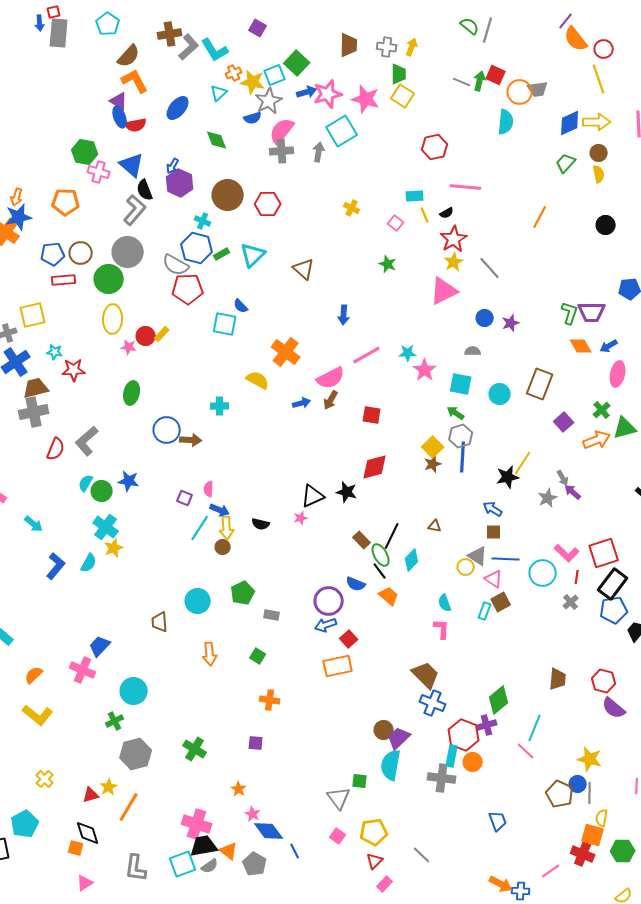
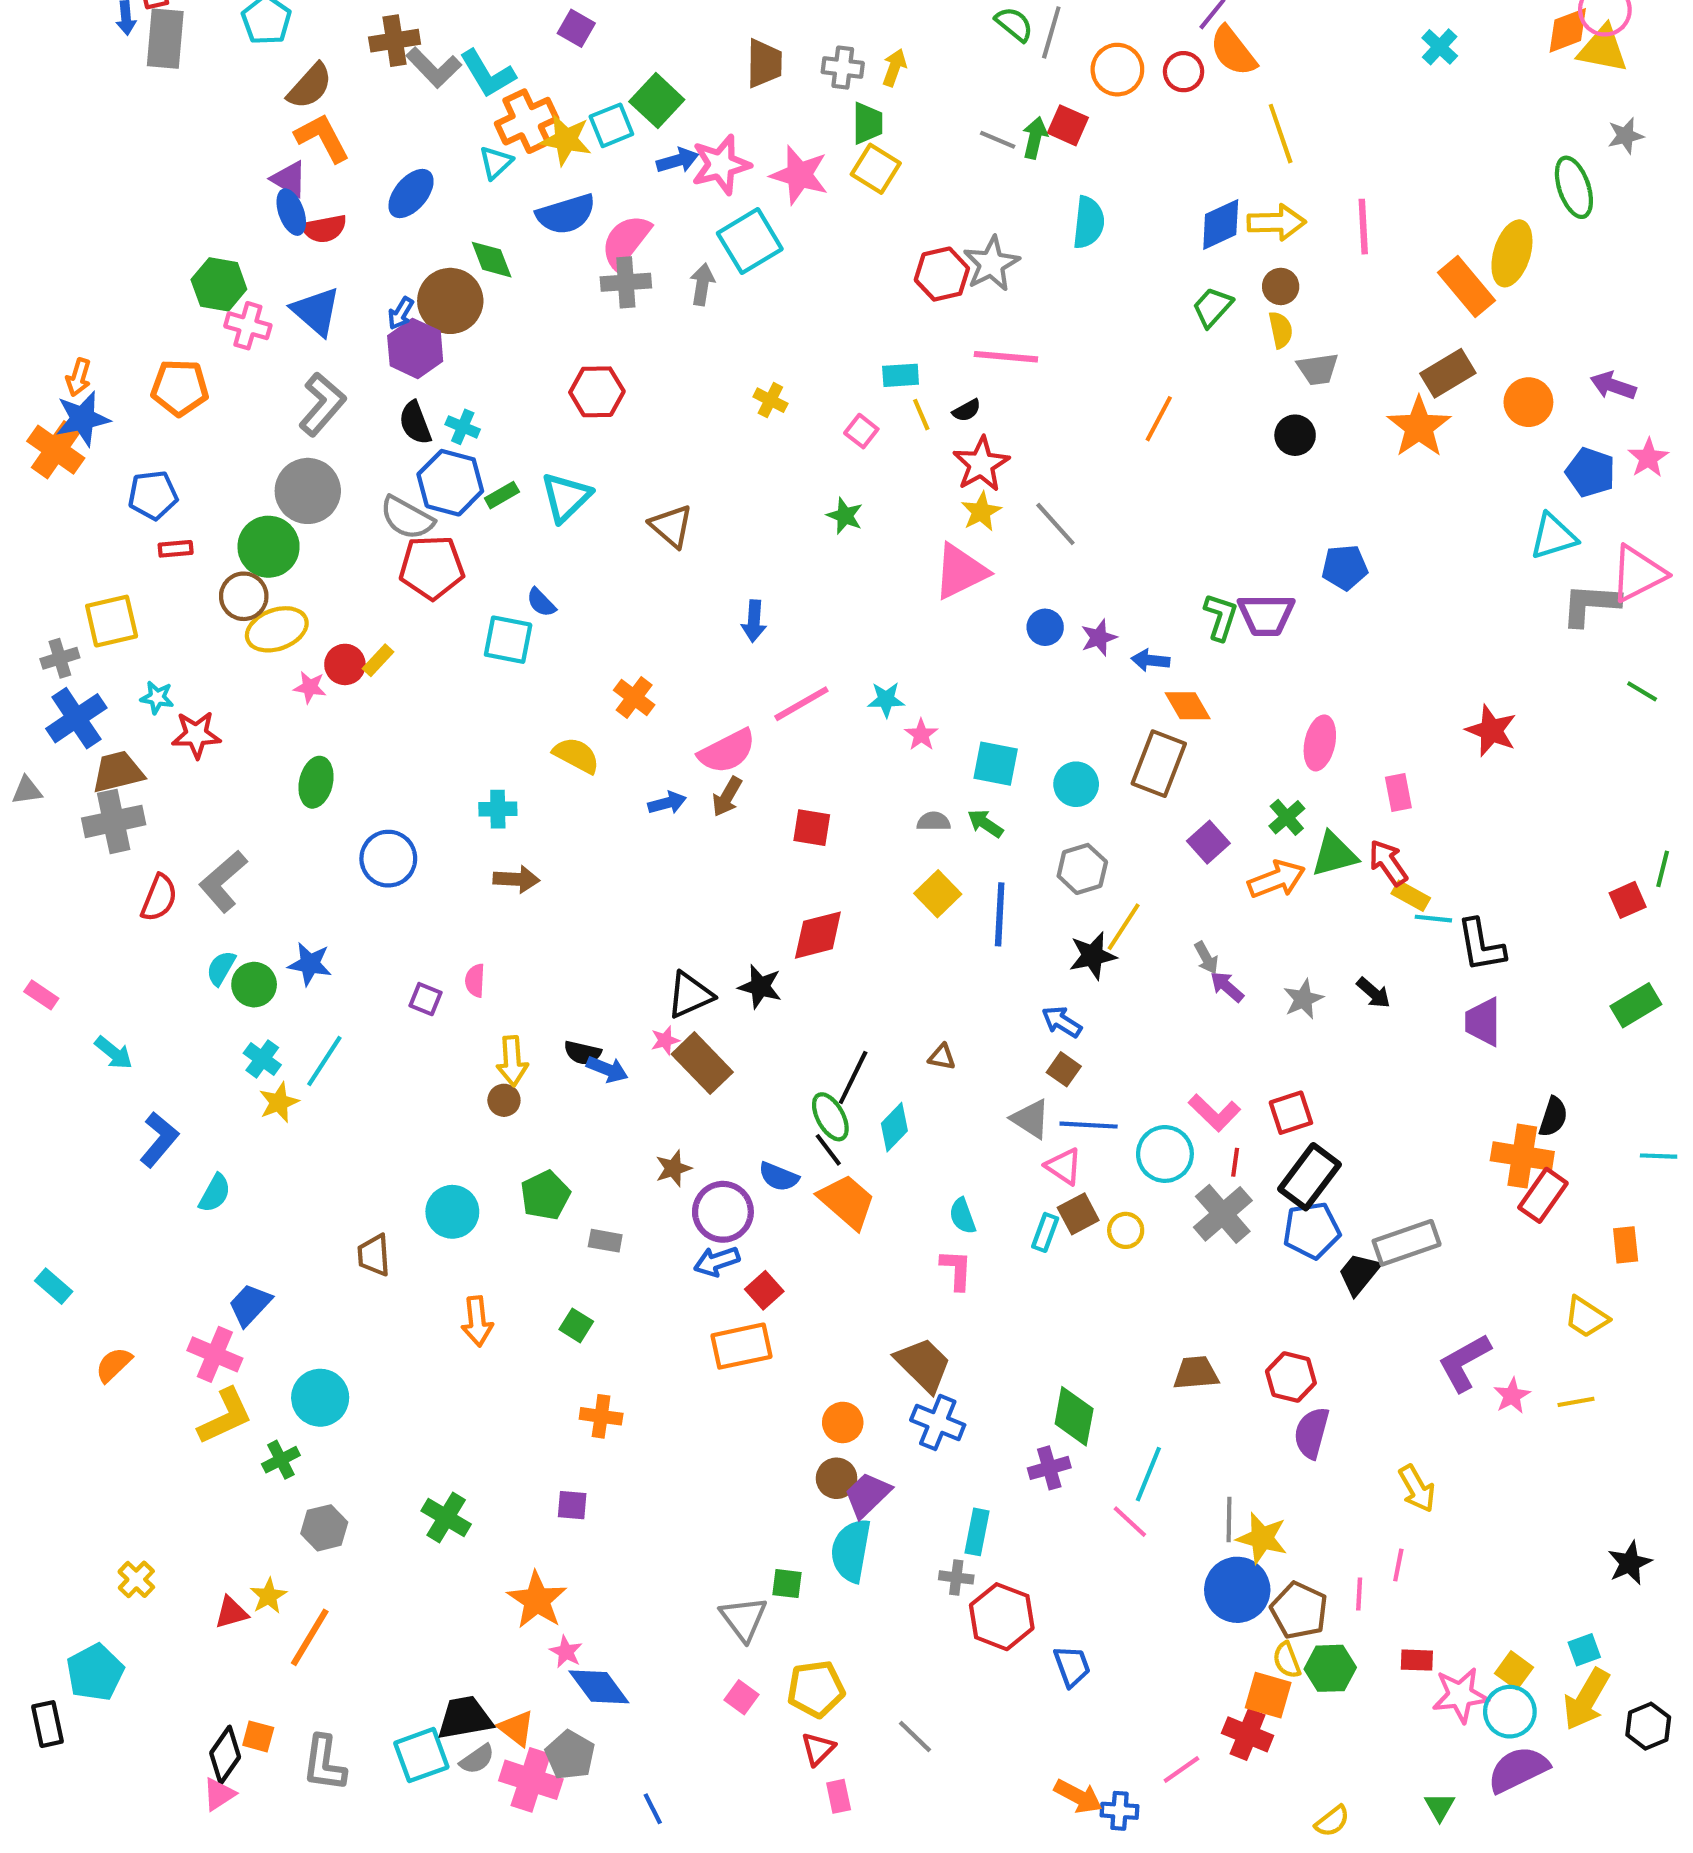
gray L-shape: (189, 47) -> (434, 68), turned 88
red circle: (604, 49) -> (1184, 72), moved
orange cross: (234, 73) -> (527, 121), size x1.8
gray trapezoid: (538, 89) -> (1318, 369), moved
orange circle: (520, 92) -> (1117, 70), moved
gray star: (269, 101) -> (991, 264), moved
blue semicircle: (253, 118) -> (566, 214), size x1.6
black semicircle: (145, 190) -> (415, 423), moved
brown circle: (228, 195) -> (450, 301), moved
brown circle: (81, 253) -> (244, 596), moved
red rectangle: (64, 280) -> (176, 549), size x0.7
yellow ellipse: (113, 319) -> (277, 629), turned 68
orange diamond: (581, 346) -> (1188, 706), moved
blue arrow: (609, 346) -> (1150, 660), moved, turned 36
gray semicircle: (473, 351) -> (934, 821), moved
orange cross: (286, 352) -> (634, 697), size x0.7
pink star: (425, 370) -> (921, 735), size x0.7
gray hexagon: (461, 436) -> (1082, 869), moved
brown arrow: (191, 440) -> (516, 879), moved
brown star: (433, 464) -> (673, 1168), moved
gray star: (548, 498) -> (1303, 999), moved
blue arrow: (220, 510) -> (607, 1069), moved
cyan cross: (106, 527) -> (262, 1059), size x0.7
cyan line: (200, 528) -> (324, 1061), moved
brown square: (494, 532) -> (1064, 1069), turned 35
brown rectangle: (362, 540) -> (702, 1063), moved, size x1.6
red square: (604, 553) -> (1291, 1113), size x0.7
cyan semicircle: (89, 563) -> (215, 1193), moved
yellow circle: (466, 567) -> (1126, 1230), moved
orange trapezoid: (389, 596) -> (847, 1201), size x1.4
gray cross: (571, 602) -> (1223, 1214), size x1.8
brown trapezoid: (558, 679) -> (1196, 1373), turned -100
green diamond: (499, 700) -> (1074, 1416), turned -40
purple semicircle: (614, 708) -> (1312, 1433), turned 65
yellow L-shape: (38, 715) -> (225, 1416), moved, turned -64
red hexagon: (464, 735) -> (1002, 1617), moved
gray hexagon: (136, 754) -> (324, 1528), size x0.7
orange circle: (473, 762) -> (843, 1422), moved
gray cross: (442, 778) -> (956, 1577), size x0.6
blue circle: (578, 784) -> (1237, 1590), size x1.8
orange star: (239, 789) -> (537, 1600), size x1.8
gray line: (590, 793) -> (1229, 1520), moved
brown pentagon: (560, 794) -> (1299, 1610), moved
yellow semicircle: (602, 818) -> (1287, 1660), turned -30
pink cross: (197, 824) -> (531, 1780), moved
black diamond: (88, 833) -> (225, 1755), moved, turned 52
orange square: (76, 848) -> (258, 1736), moved
blue line: (295, 851) -> (653, 1809), moved
green hexagon: (623, 851) -> (1330, 1668), moved
pink rectangle: (385, 884) -> (839, 1796), turned -56

